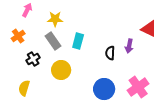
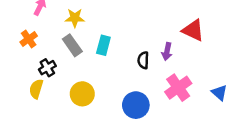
yellow circle: (61, 70) -> (82, 94), moved
pink cross: (138, 87) -> (178, 88), moved
yellow semicircle: (24, 88) -> (36, 89), moved

